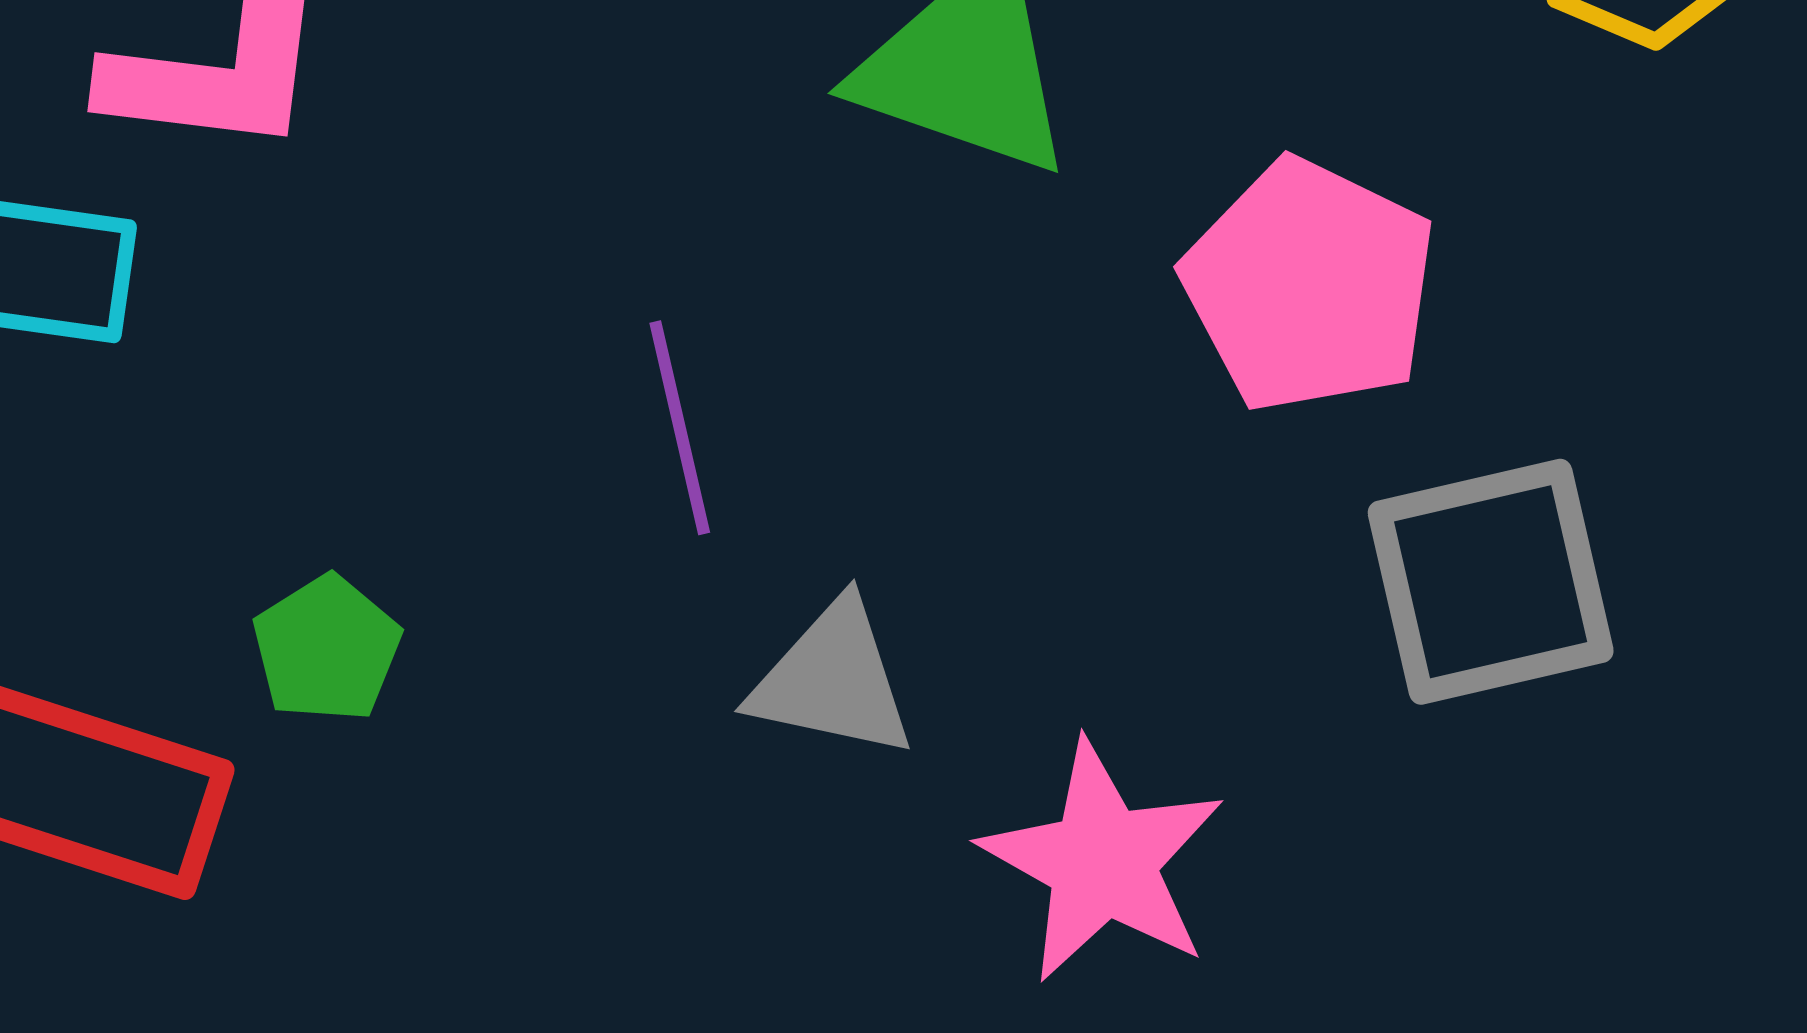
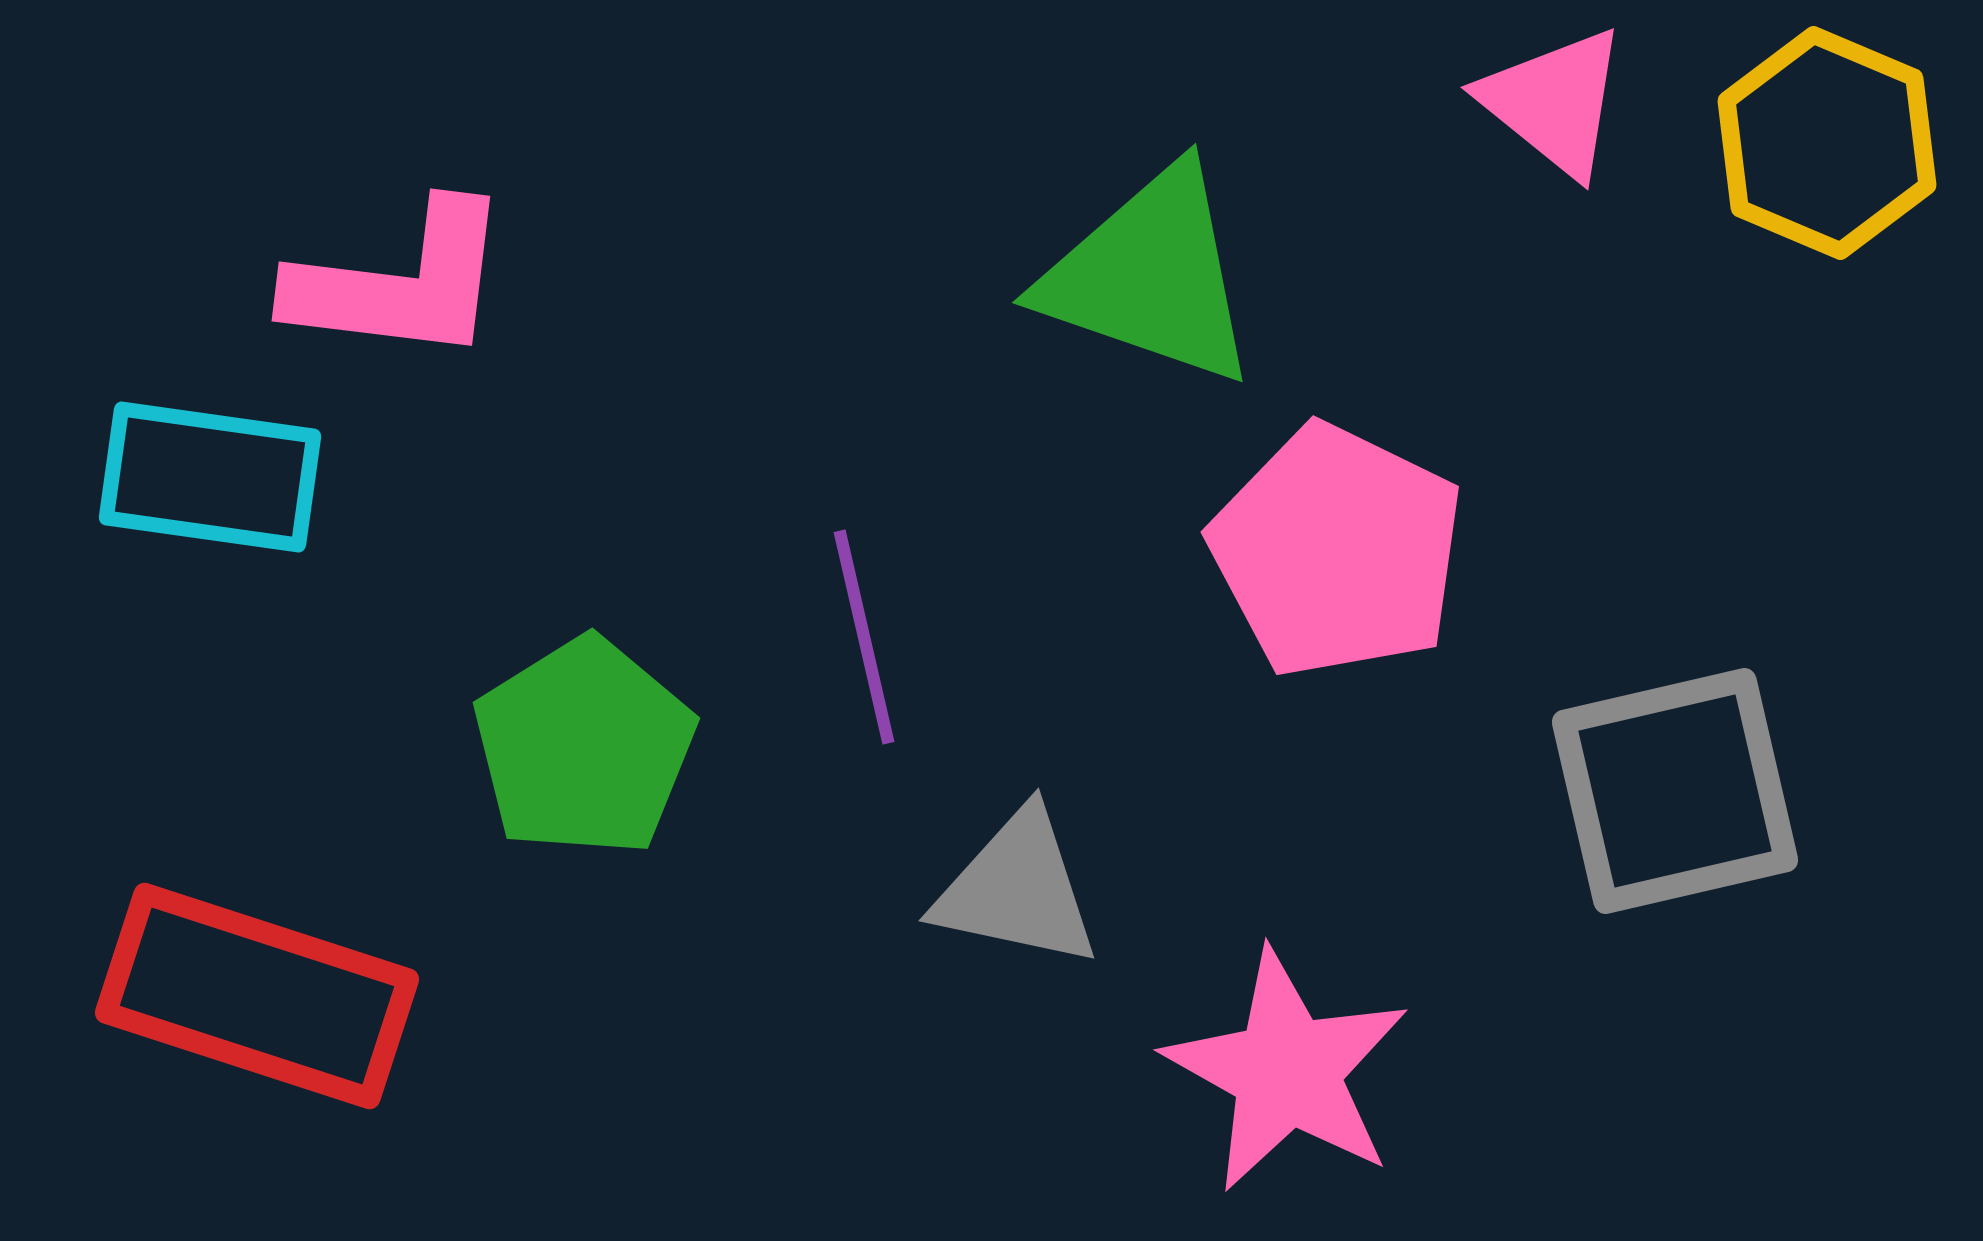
pink pentagon: (1310, 286) -> (1337, 551), moved
green pentagon: (327, 649) -> (584, 747), moved, size x1.5

